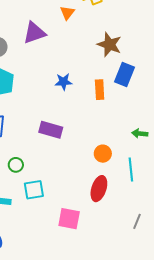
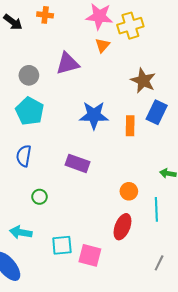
blue star: (64, 82) -> (94, 115), size x1.6
cyan square: (34, 190) -> (62, 245), moved

